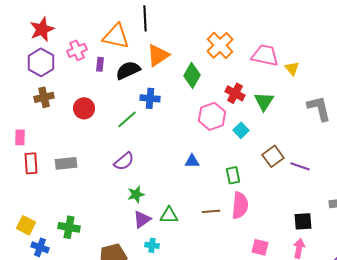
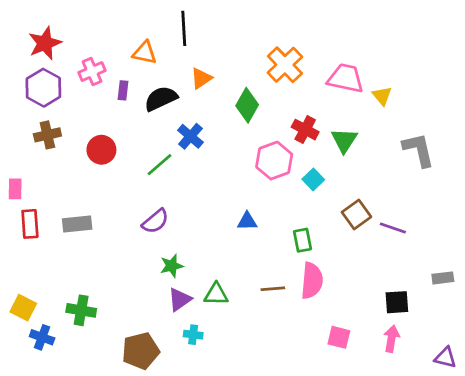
orange triangle: (116, 36) -> (145, 53), size x0.7
orange triangle: (158, 55) -> (201, 78), size x0.7
blue cross: (150, 98) -> (190, 136), turned 36

